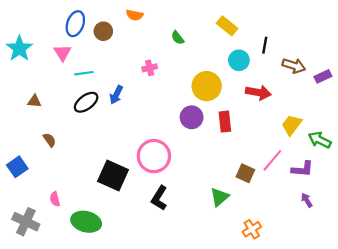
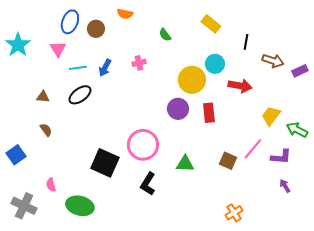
cyan circle: (239, 60) -> (215, 64), moved
blue arrow: (116, 95) -> (105, 68), moved
brown triangle: (34, 101) -> (43, 97), moved
green triangle: (220, 197) -> (185, 164), moved, turned 42

